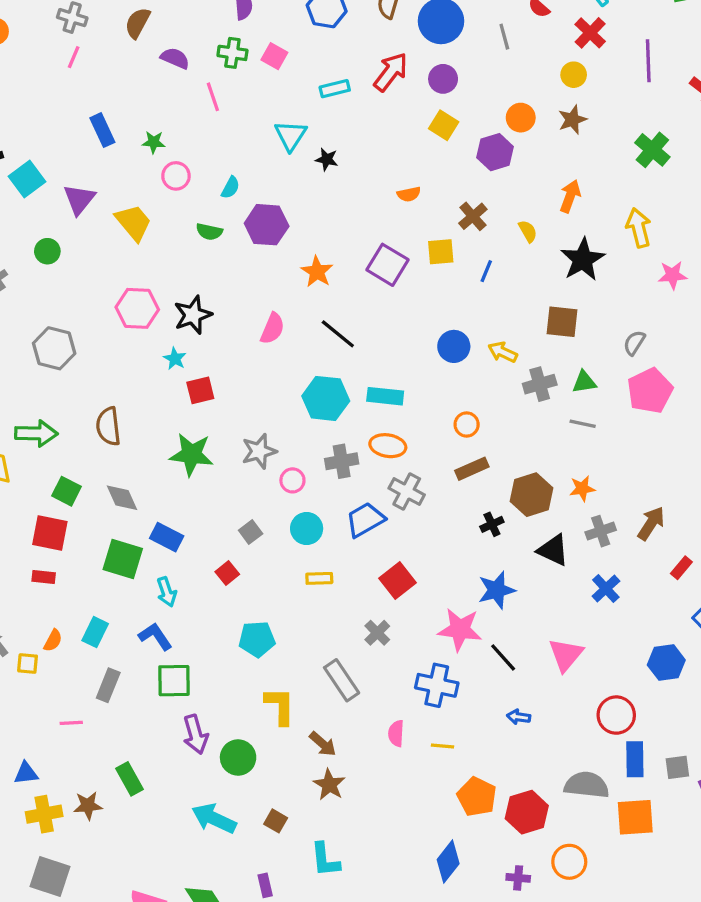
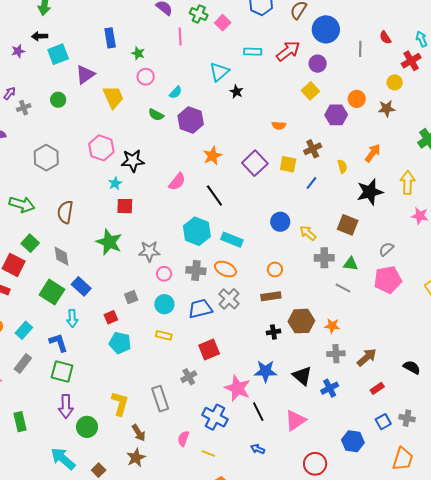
black triangle: (553, 550) -> (302, 376), moved
cyan pentagon: (257, 639) -> (120, 343), moved

